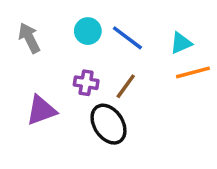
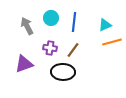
gray arrow: (29, 38) -> (27, 26), moved
blue line: (127, 38) -> (74, 22), turned 60
black ellipse: (108, 124) -> (63, 72), turned -55

